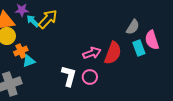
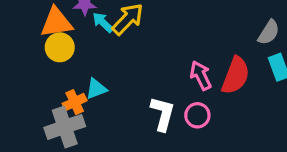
orange cross: (21, 51) -> (75, 102), moved
pink arrow: (92, 53) -> (201, 76), turned -96

